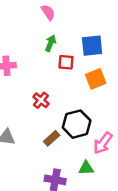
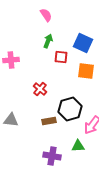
blue square: (92, 46) -> (83, 43), turned 30
orange square: (96, 79) -> (86, 71), turned 30
brown rectangle: (52, 138) -> (49, 121), turned 32

